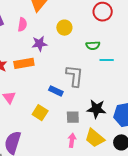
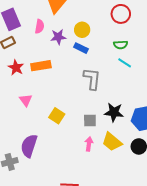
purple star: (39, 44) -> (58, 37), moved
green semicircle: (93, 45) -> (121, 45), moved
cyan line: (107, 60) -> (125, 63), turned 32
blue rectangle: (56, 91) -> (81, 48), moved

